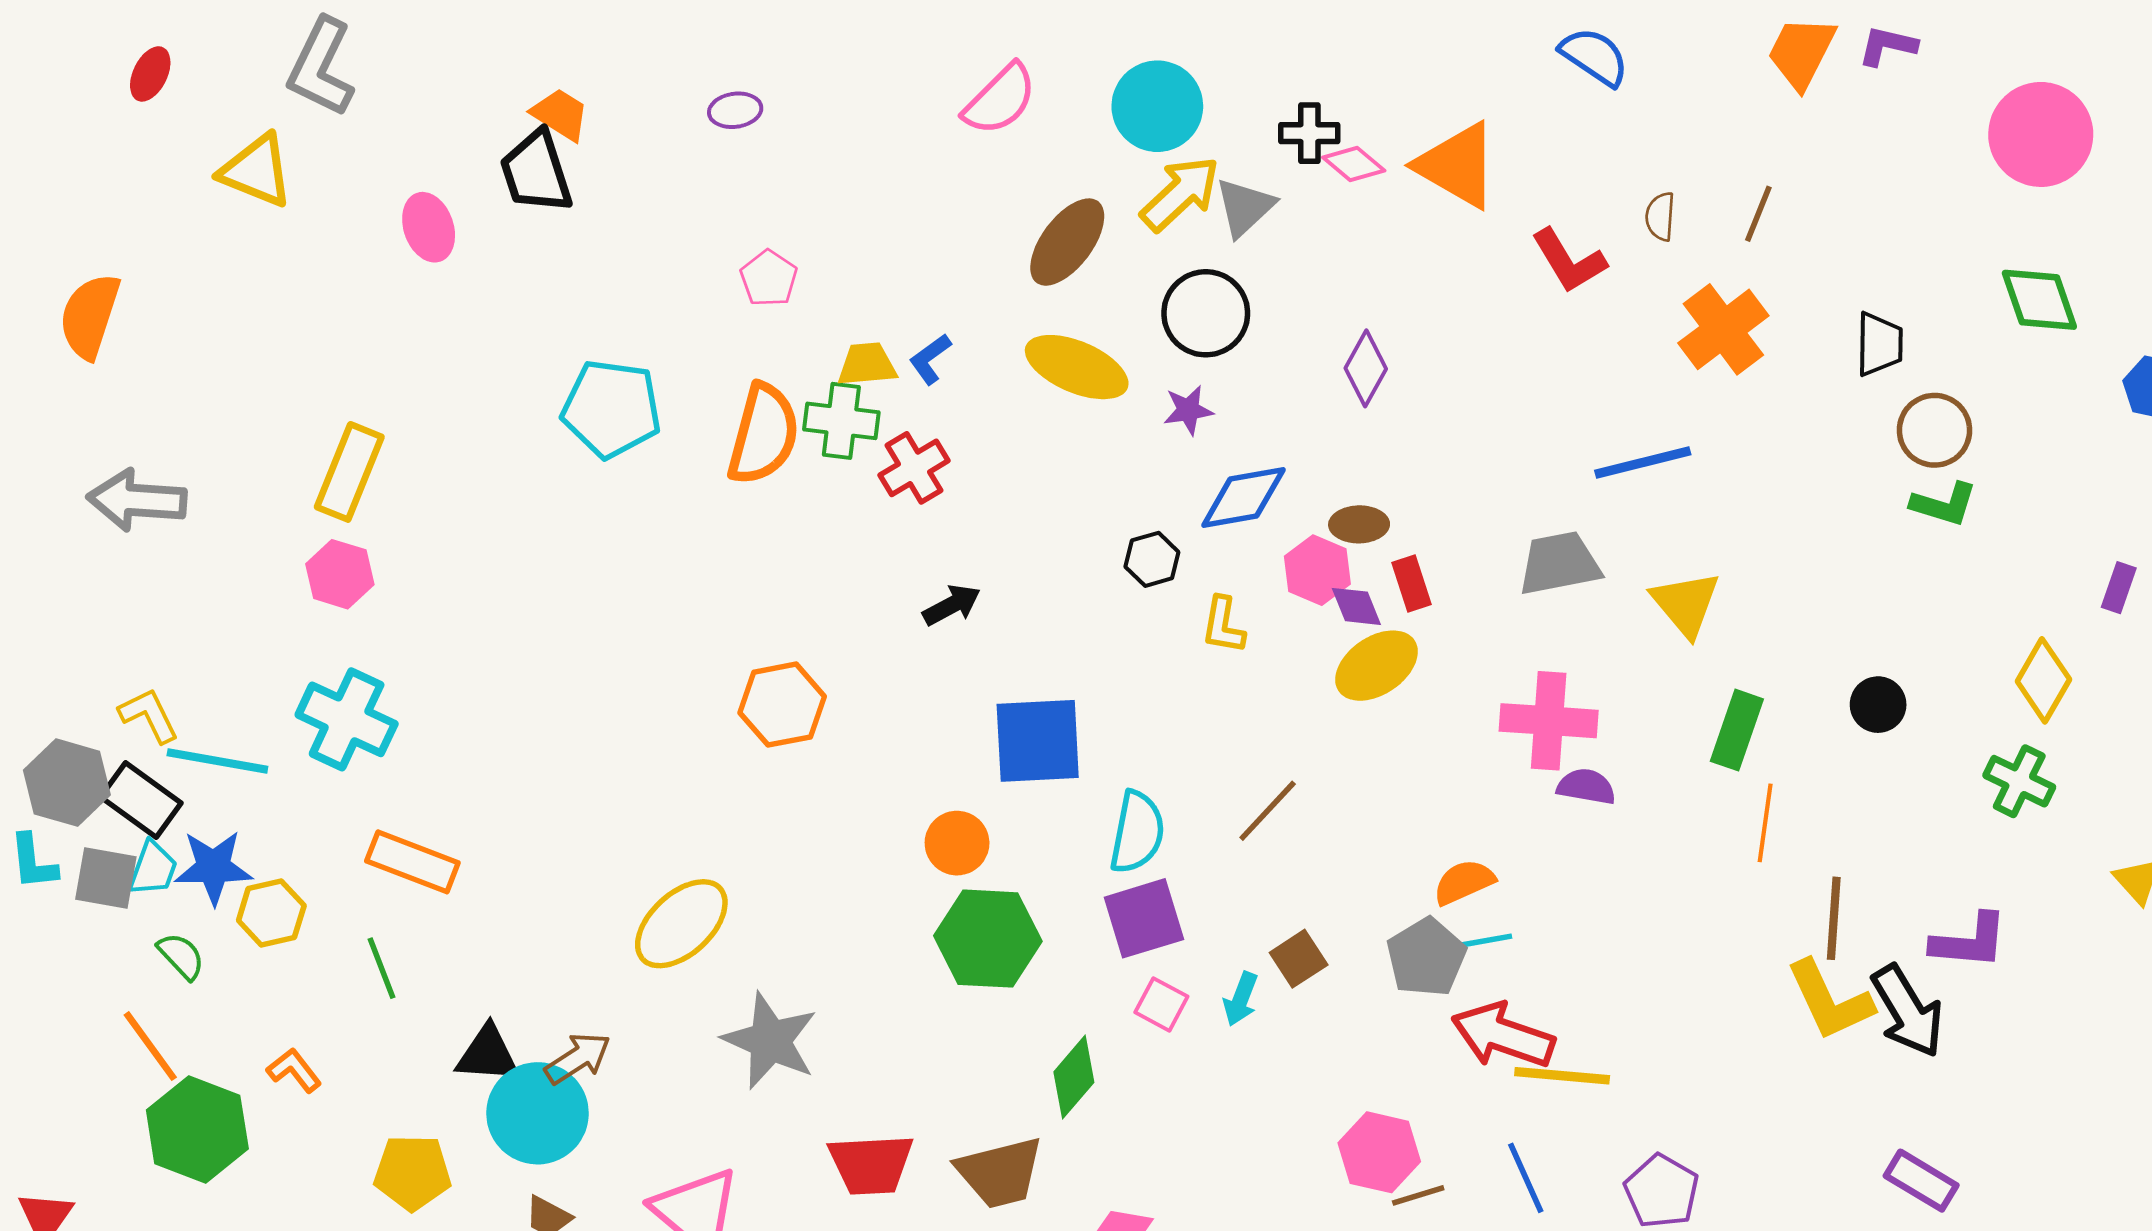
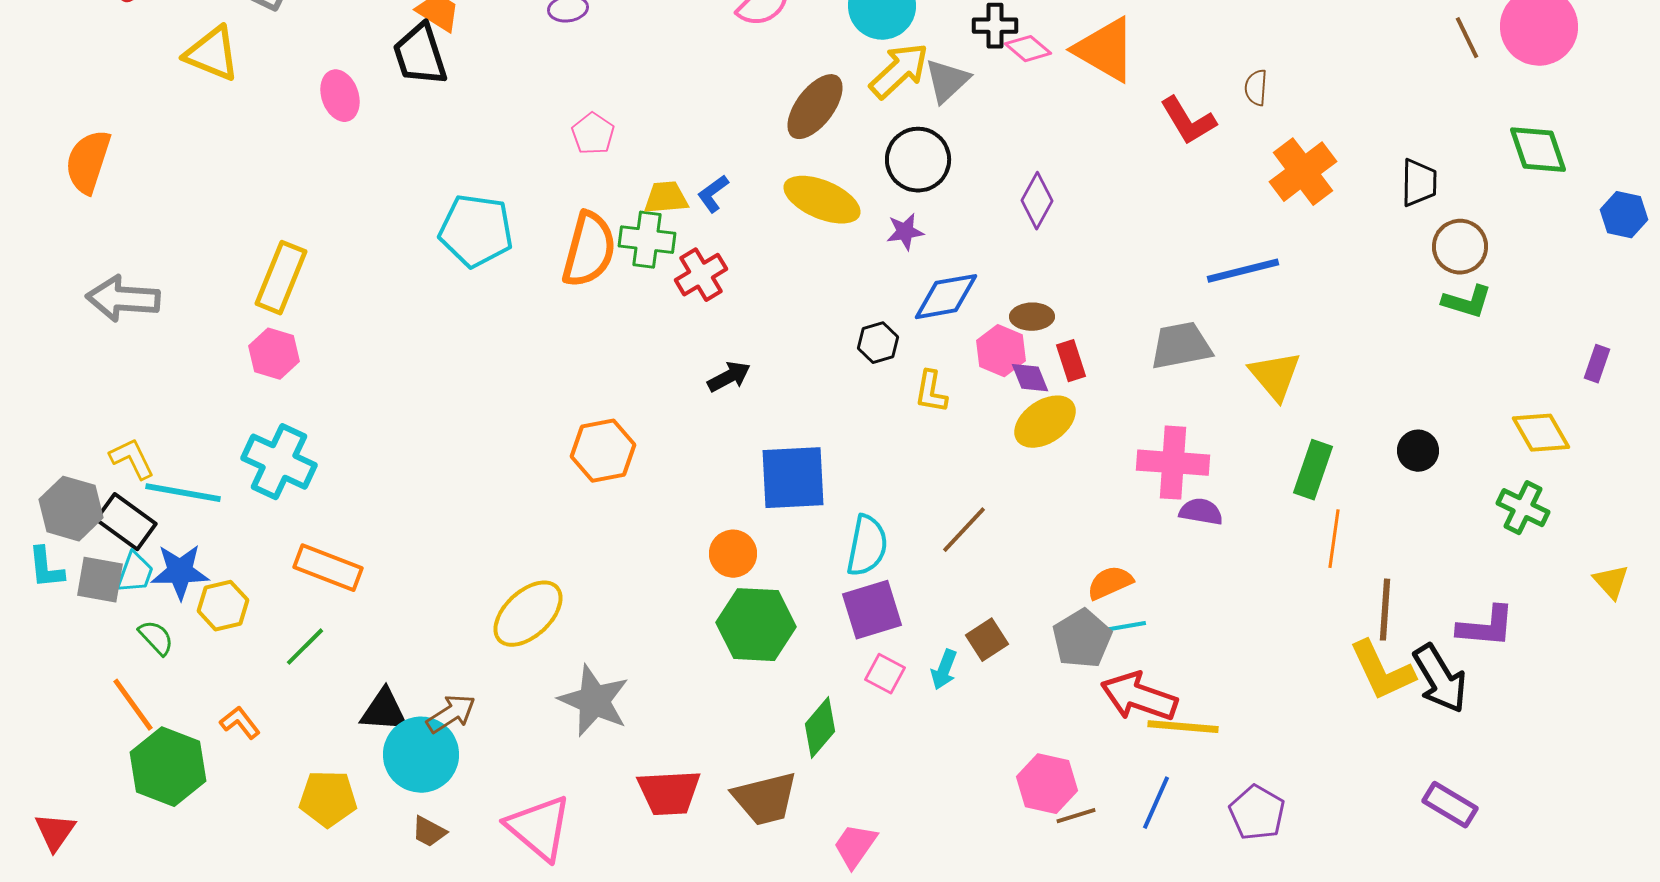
brown line: (1758, 214) -> (1467, 38), moved, turned -48
yellow diamond: (2043, 680) -> (1541, 433), turned -60
green line: (382, 968) -> (305, 647), turned 66
blue line: (1526, 1178) -> (1156, 803), turned 48

